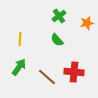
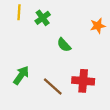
green cross: (59, 16) -> (43, 18), moved
yellow line: (20, 39) -> (19, 12), moved

